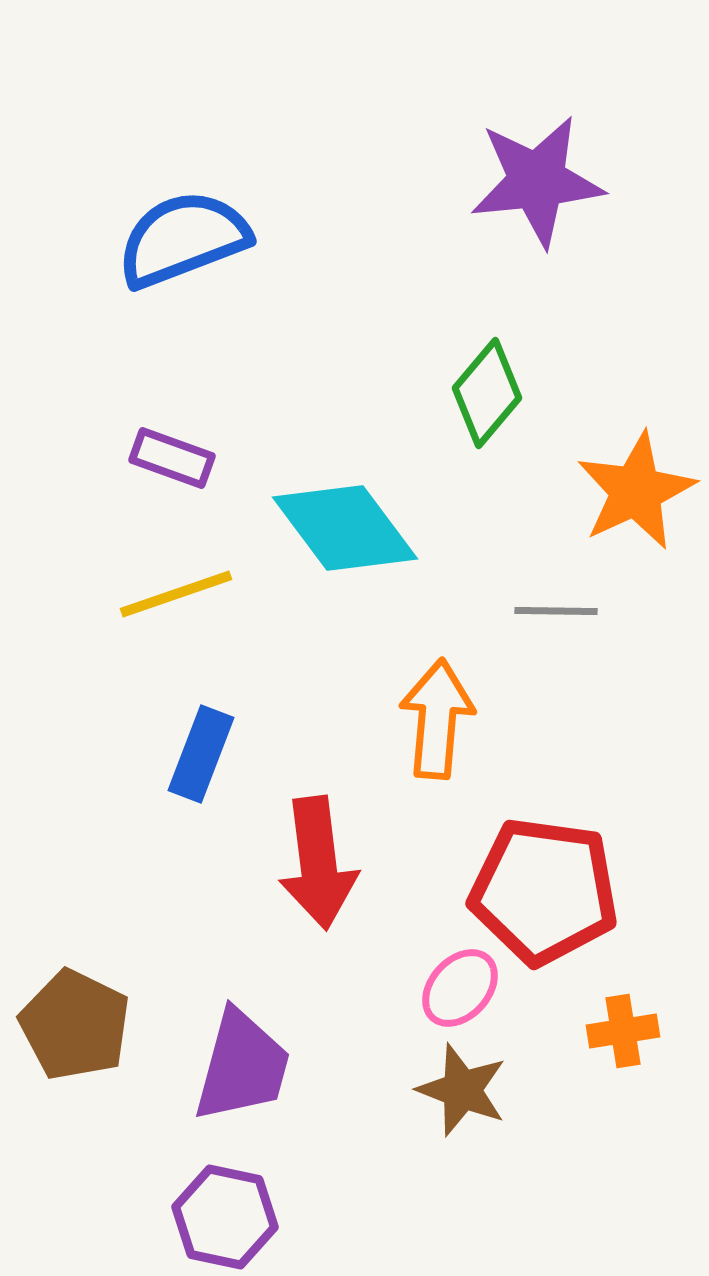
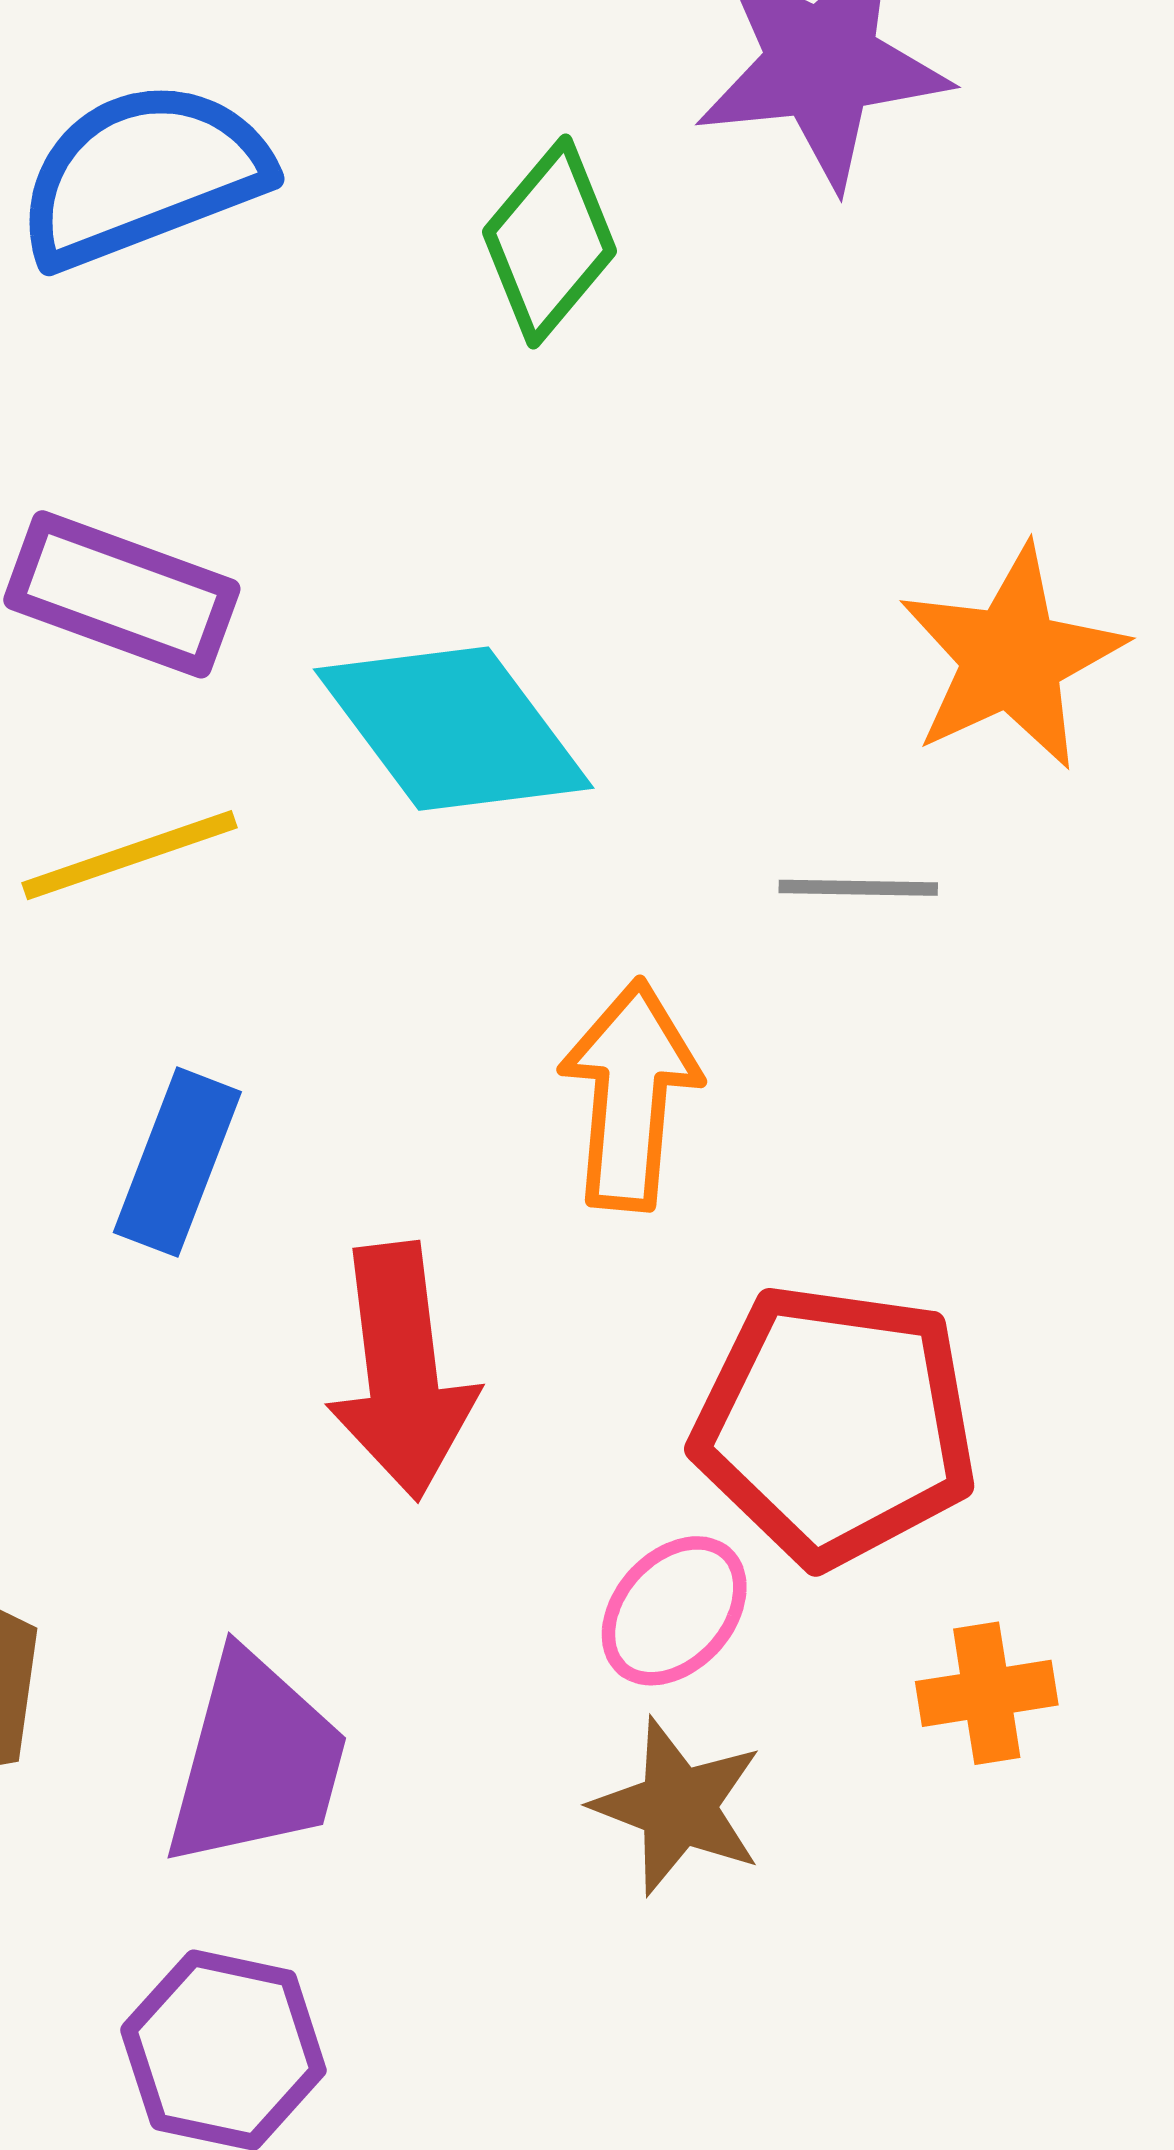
green diamond: (487, 393) -> (549, 241), moved
purple rectangle: (172, 458) -> (122, 594), size x1.4

